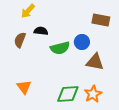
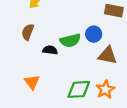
black semicircle: (41, 31) -> (50, 50), moved

